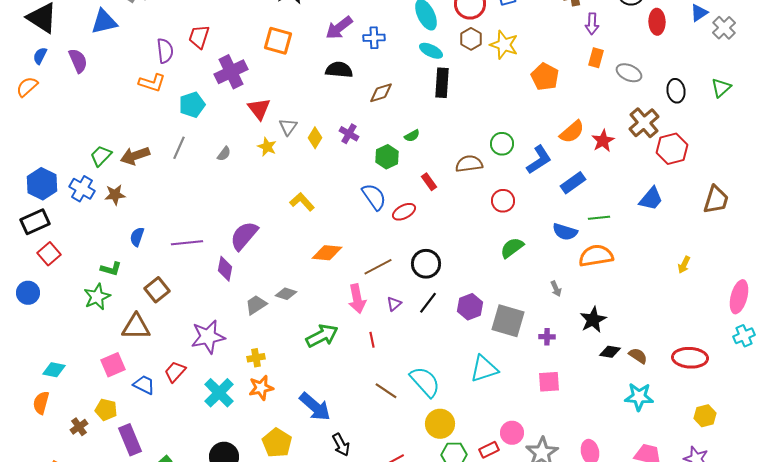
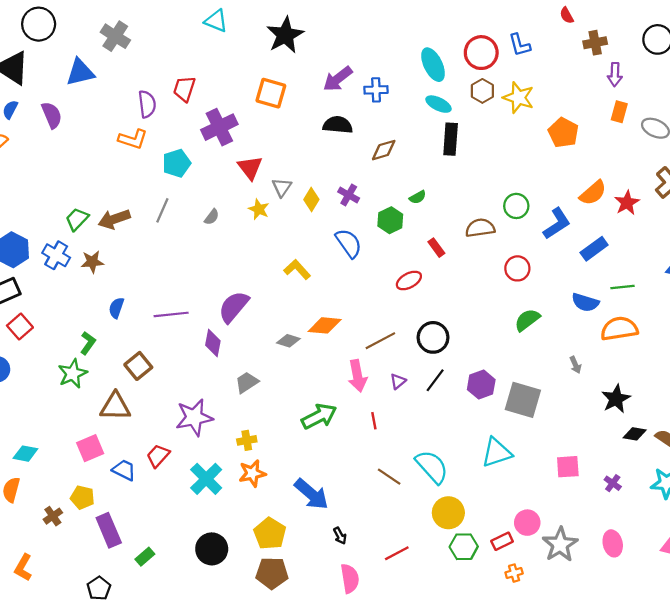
blue semicircle: (374, 197) -> (349, 243), moved
green L-shape: (111, 269) -> (88, 343), turned -70
gray diamond: (286, 294) -> (288, 341), moved
purple cross: (547, 337) -> (613, 483), moved, turned 35
black arrow: (341, 445) -> (340, 536), size x0.7

